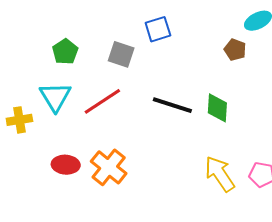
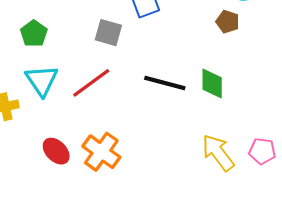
green pentagon: (65, 52) -> (34, 34), moved
red ellipse: (66, 165) -> (56, 151), turned 44

